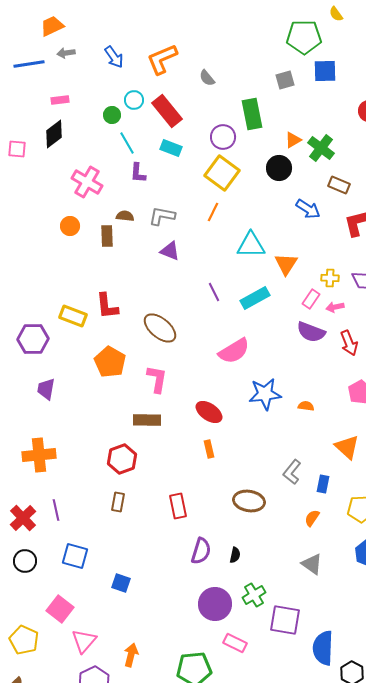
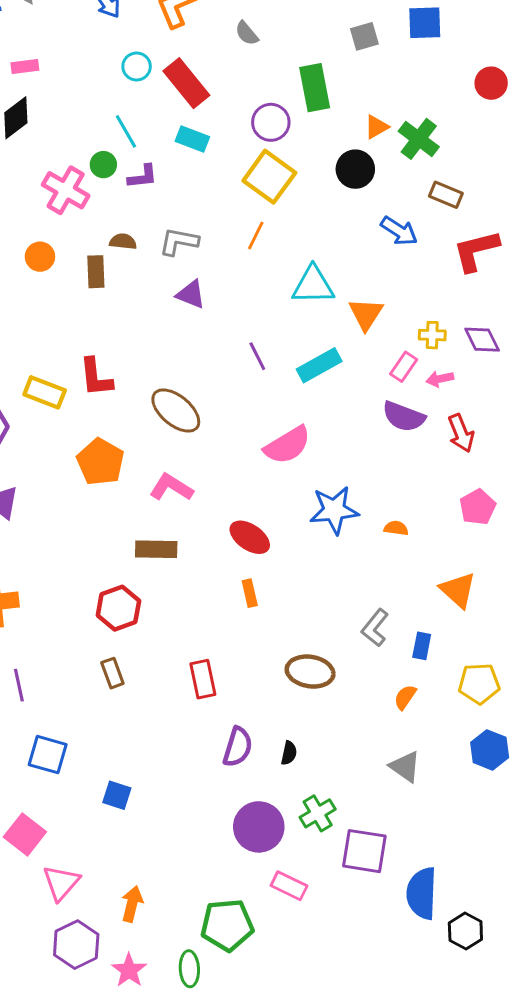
green circle: (112, 115) -> (103, 165), moved
purple L-shape: (138, 173) -> (143, 177), turned -100
pink L-shape: (157, 379) -> (171, 487), turned -68
brown rectangle: (118, 502) -> (112, 673), turned -30

